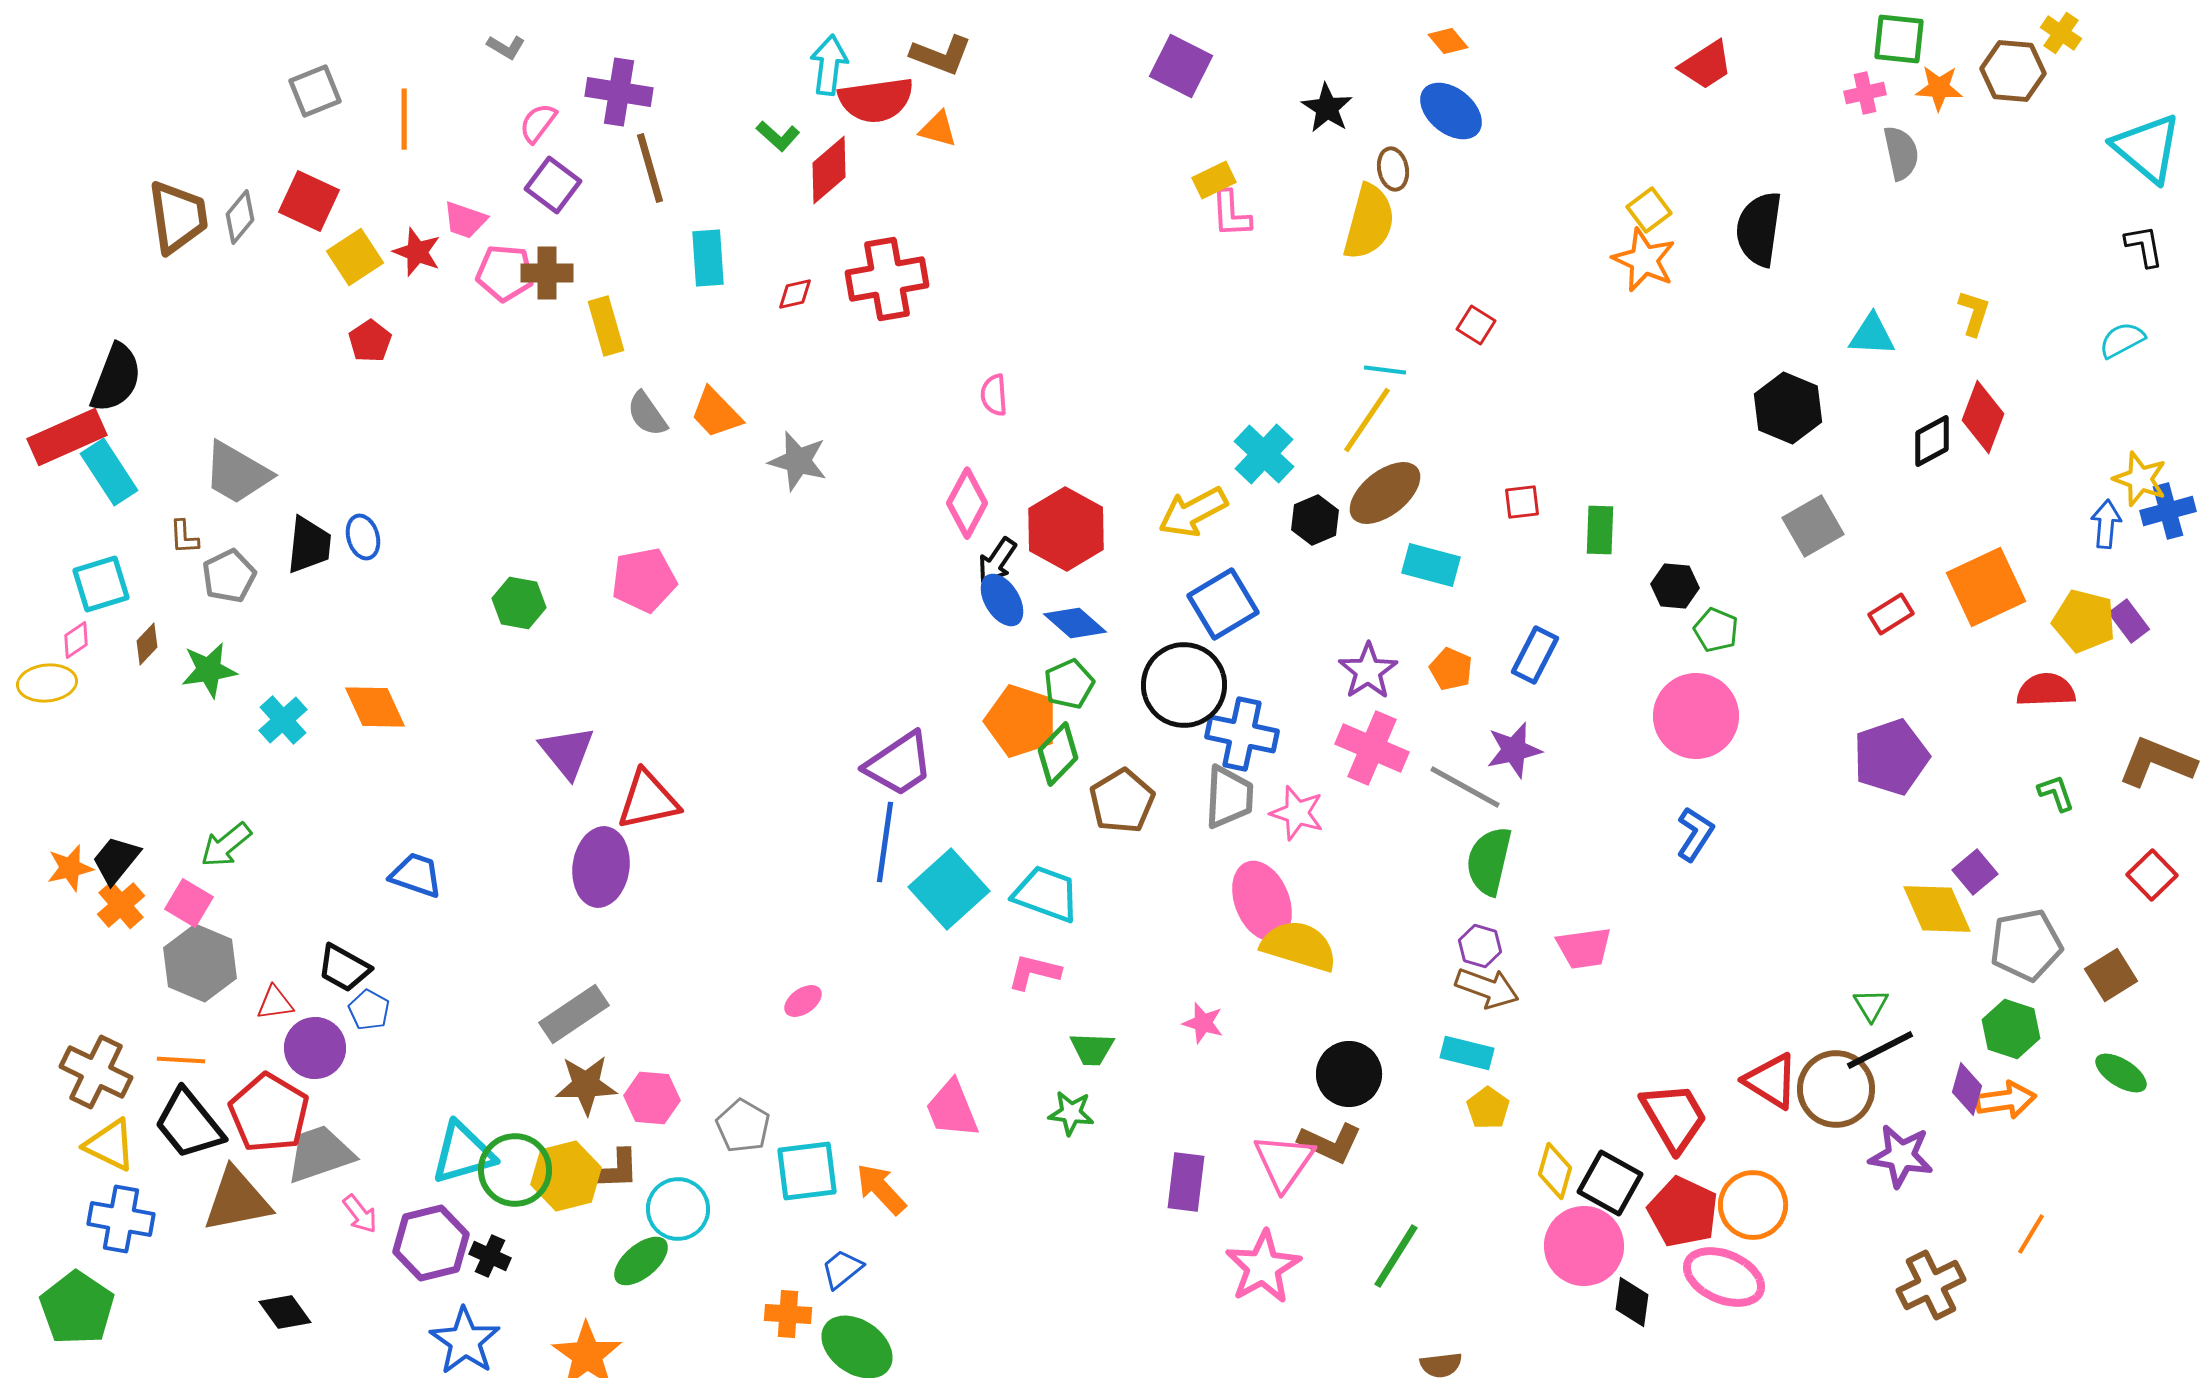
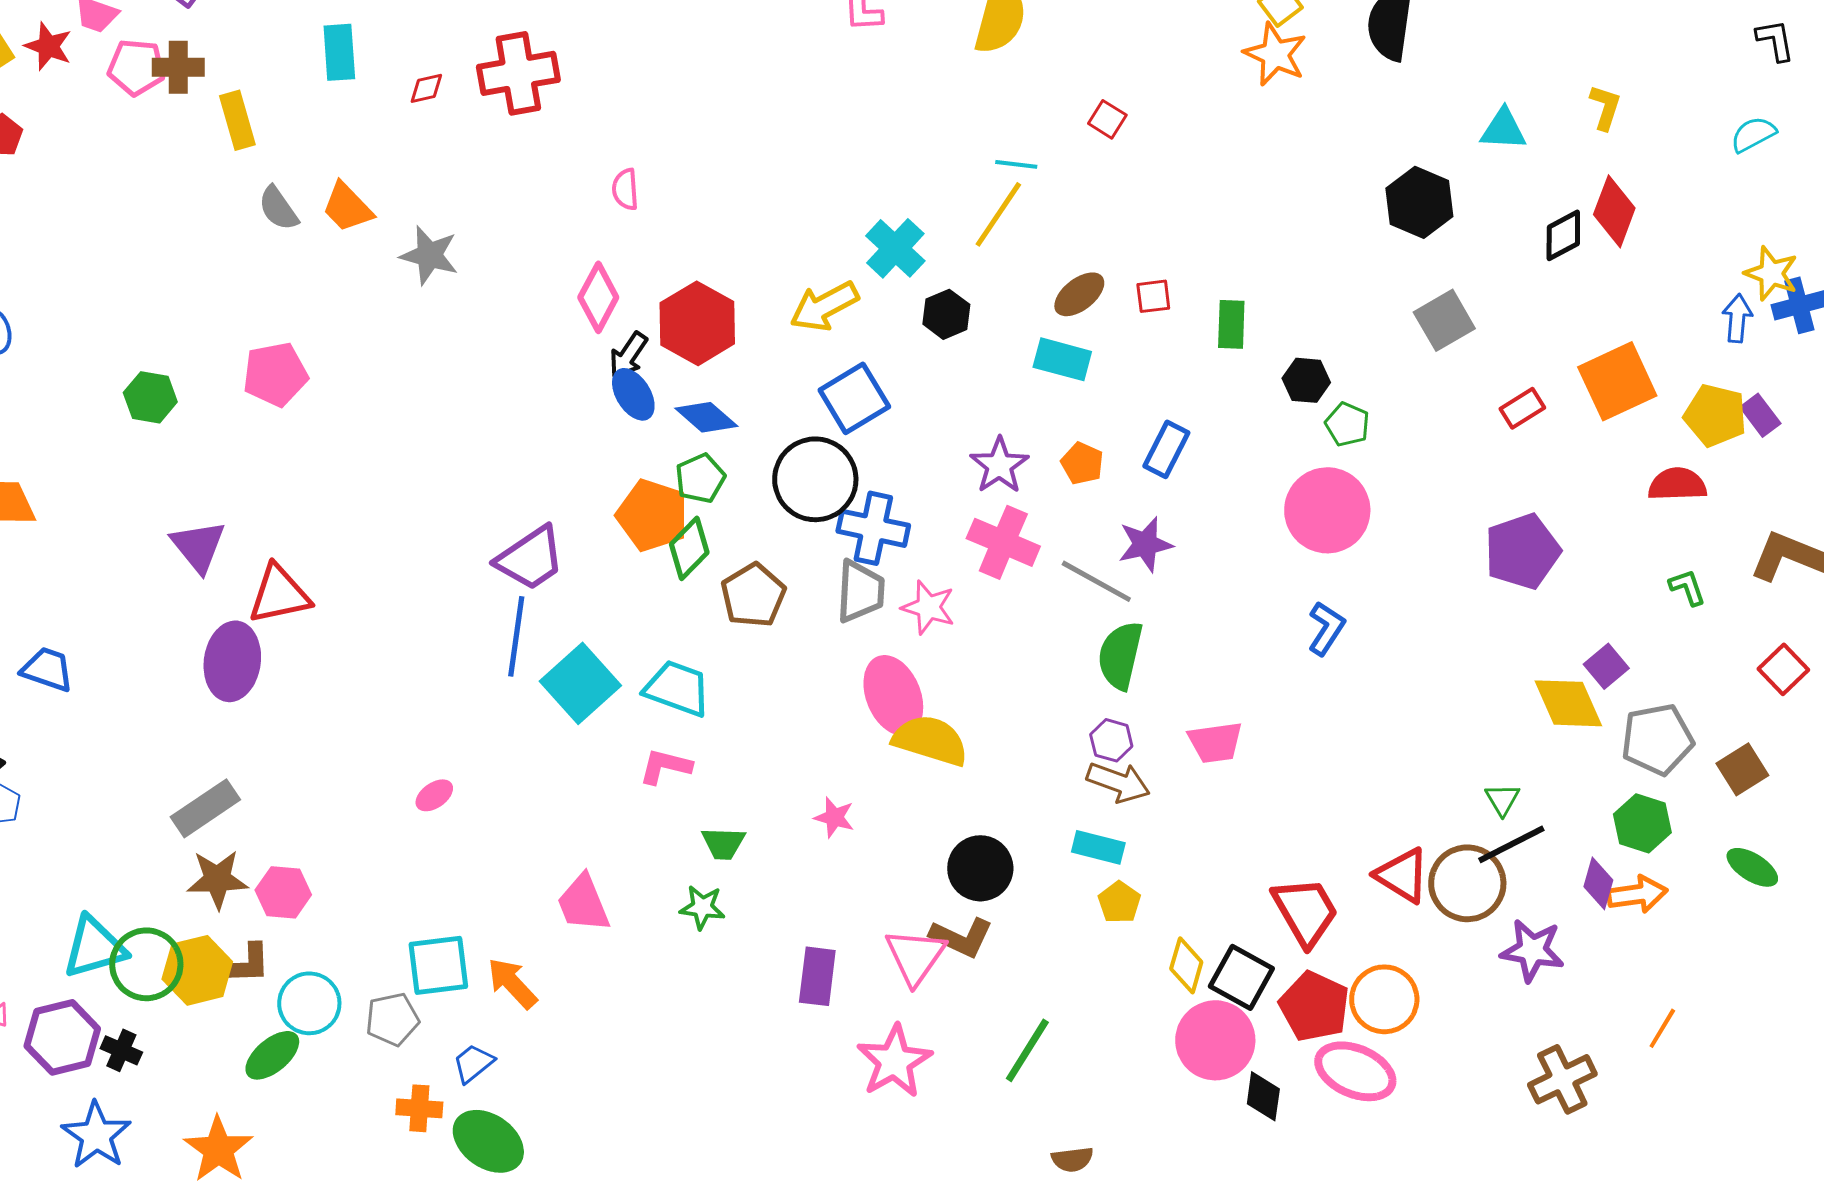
brown ellipse: (1385, 493) -> (1079, 294), moved, size x0.7
gray pentagon: (743, 1126) -> (392, 1019), moved, turned 30

